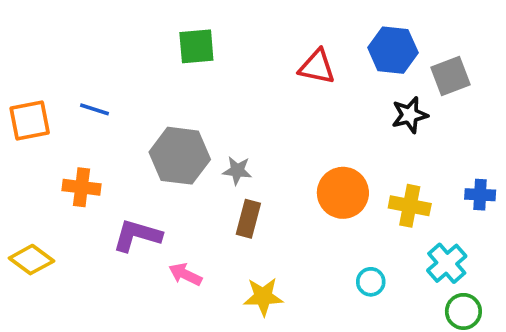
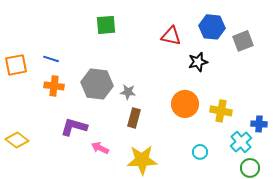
black star: (410, 115) -> (198, 62), moved
orange cross: (82, 187) -> (54, 86), moved
blue cross: (480, 195) -> (259, 124), moved
yellow star: (263, 297) -> (142, 160), size x1.4

